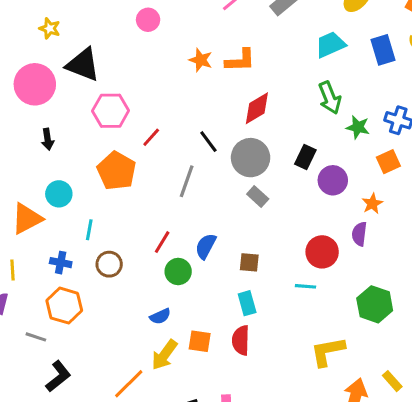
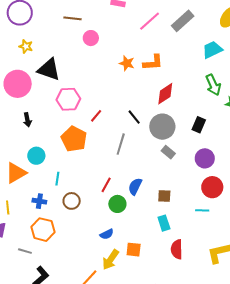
purple circle: (333, 180) -> (205, 158), moved
red semicircle: (241, 340) -> (177, 249), moved

